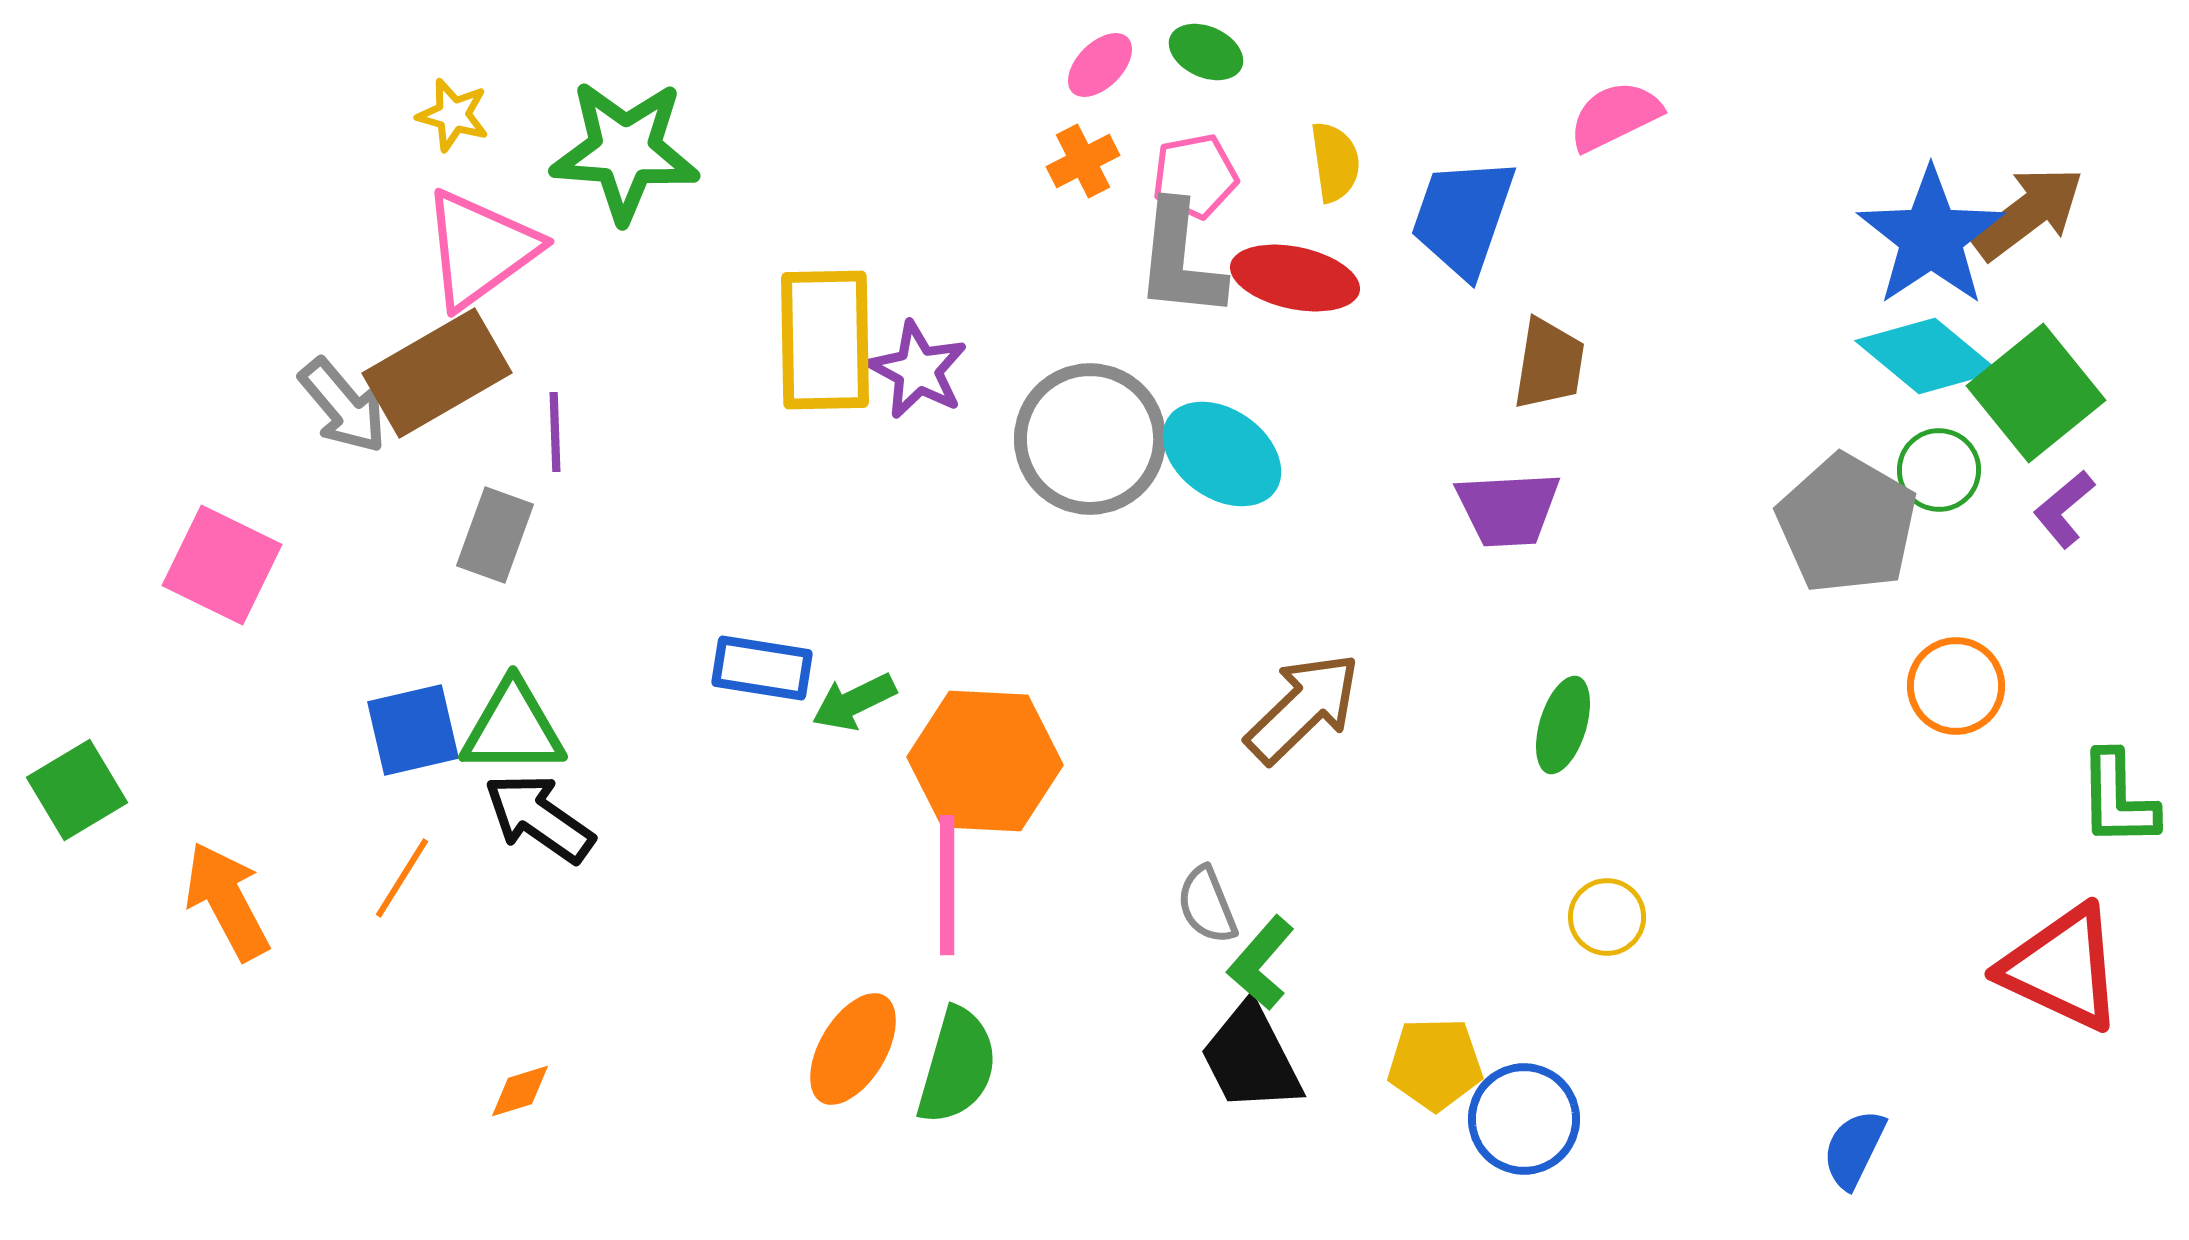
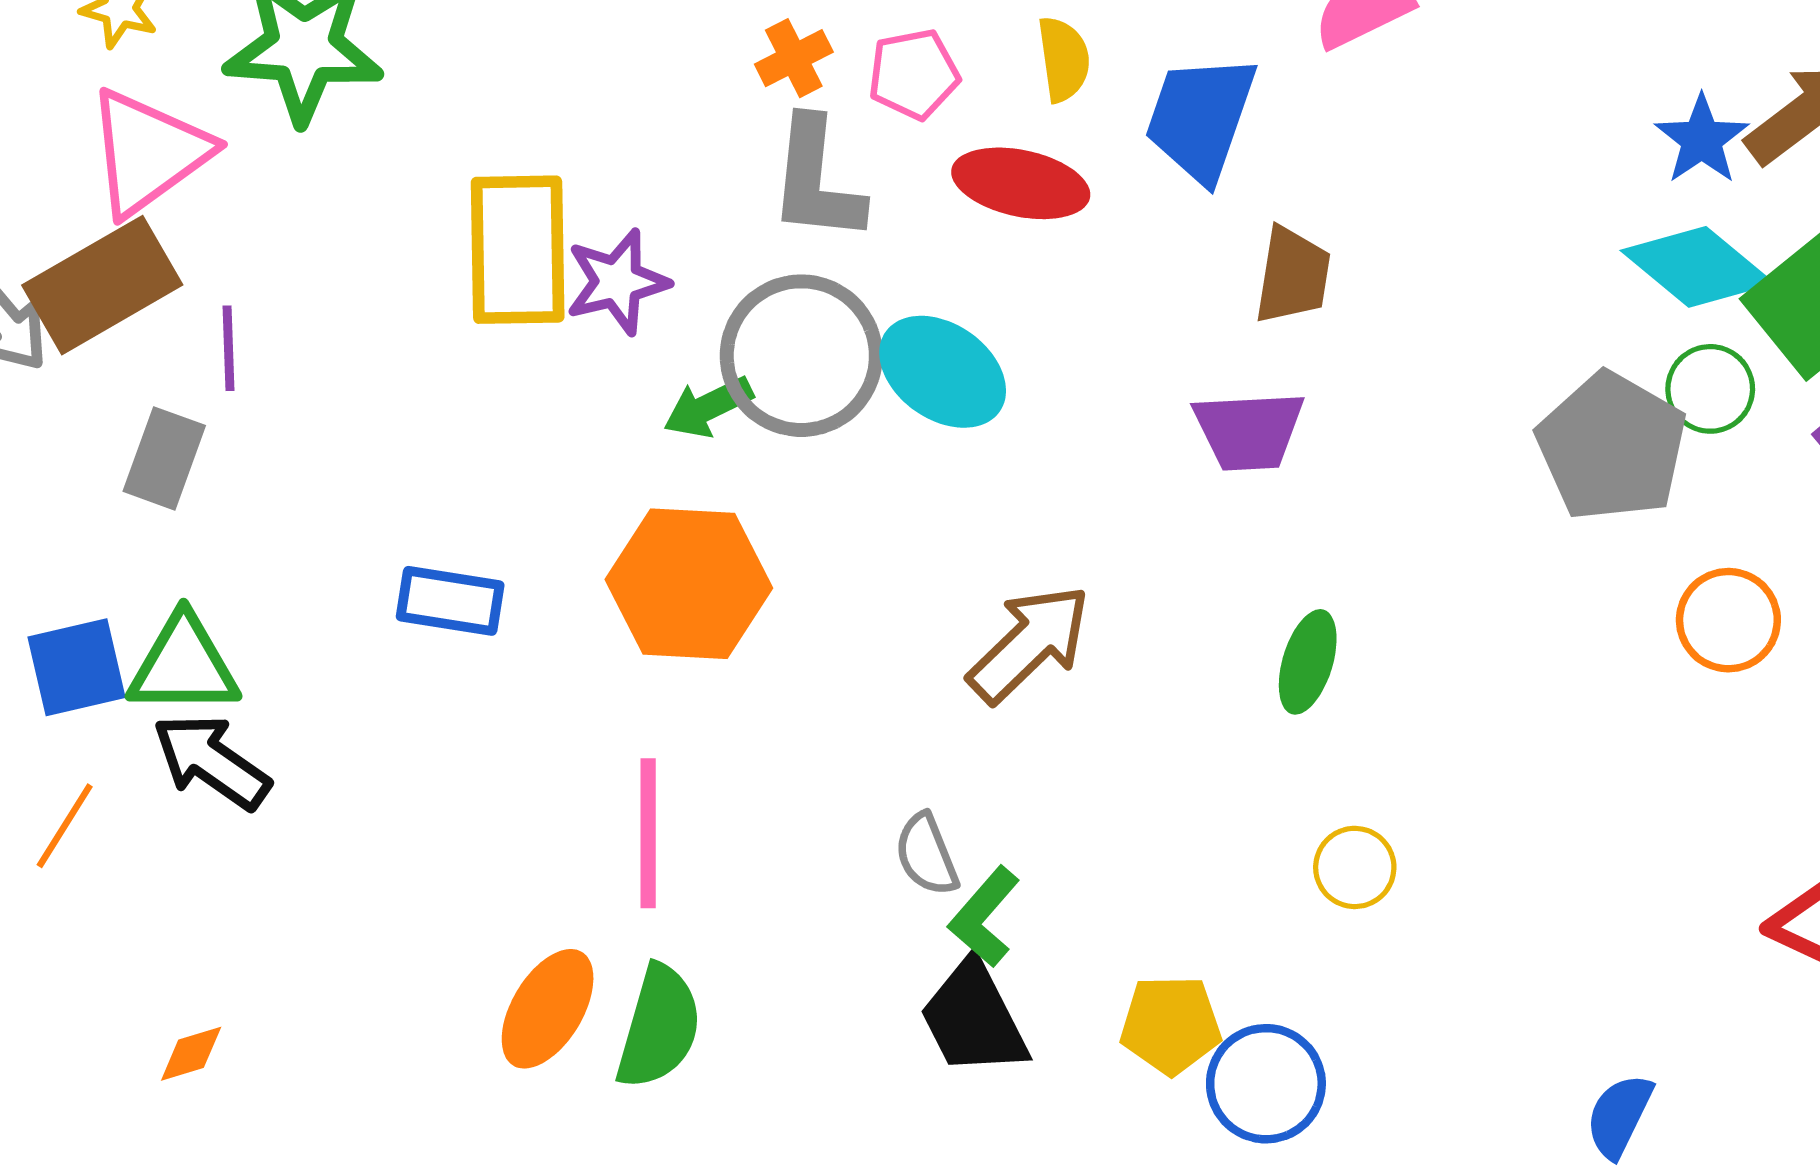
blue star: (1931, 237) -> (1702, 139), size x0.6
gray L-shape: (1180, 260) -> (816, 180), moved
purple star: (918, 370) -> (617, 282), turned 30
green arrow: (854, 702) -> (708, 407), moved
orange hexagon: (985, 761) -> (689, 584), moved

